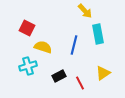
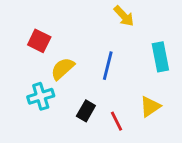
cyan rectangle: (98, 34) -> (160, 57), moved
yellow semicircle: (43, 47) -> (63, 69), turned -60
black rectangle: (59, 76) -> (86, 111), turned -32

